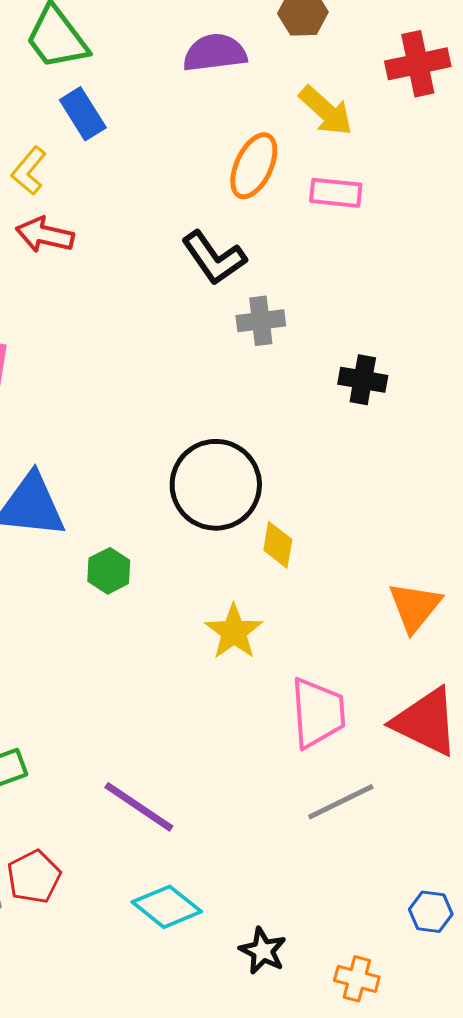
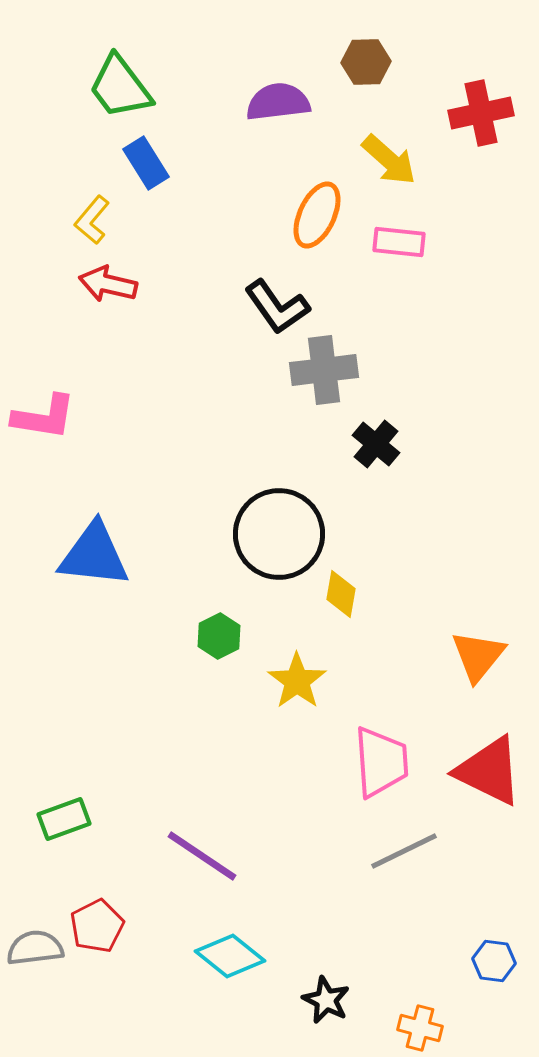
gray cross: (261, 321) -> (324, 370), size x1.4
black cross: (363, 380) -> (376, 444), moved, turned 30
green hexagon: (109, 571) -> (219, 636), moved

